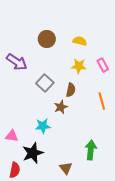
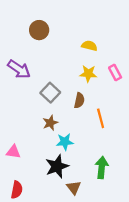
brown circle: (47, 39) -> (39, 30), moved
orange line: (102, 101) -> (101, 118), moved
brown star: (61, 107) -> (50, 123), moved
cyan star: (43, 126) -> (65, 142), moved
black star: (33, 153) -> (57, 166), moved

